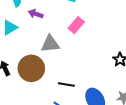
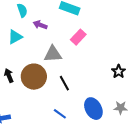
black line: (66, 85) -> (64, 83), moved, turned 49

